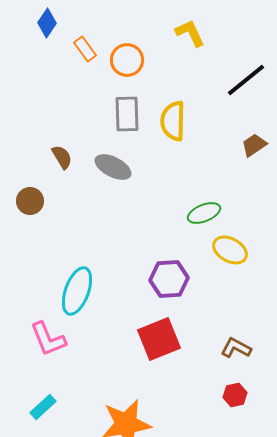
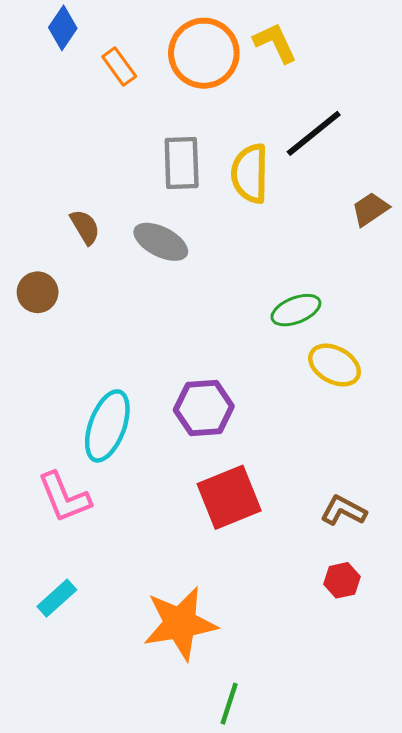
orange circle: (127, 60) -> (204, 53), moved, size x1.4
black line: (246, 80) -> (314, 133), moved
purple hexagon: (169, 279) -> (204, 408), moved

